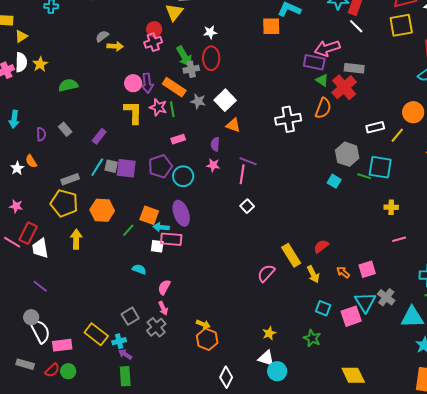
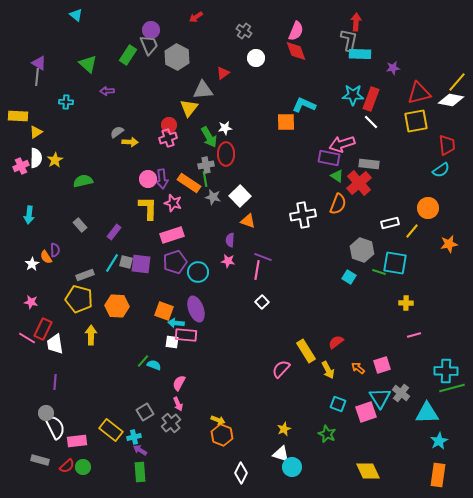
green arrow: (184, 56) -> (209, 137), moved
green line: (172, 109) -> (205, 179), moved
purple semicircle: (41, 134) -> (55, 250), moved
pink rectangle: (178, 139) -> (172, 235), moved, size x1.6
green line: (128, 230) -> (143, 361), moved
purple line: (40, 286) -> (55, 382), turned 56

